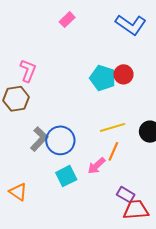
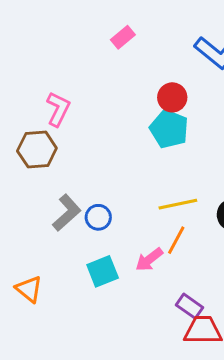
red circle: (124, 74) -> (172, 97), moved
blue circle: (60, 140) -> (98, 217), size x0.6

